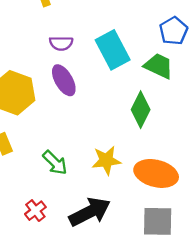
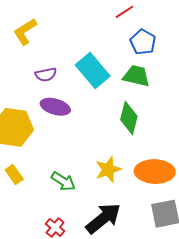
purple ellipse: (64, 80) -> (55, 107), turned -32

